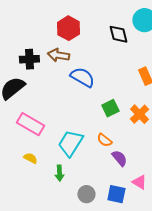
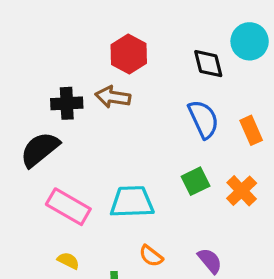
blue semicircle: (82, 77) -> (203, 119), moved, turned 35
orange semicircle: (104, 140) -> (151, 256), moved
cyan trapezoid: (70, 143) -> (132, 202), moved, turned 56

